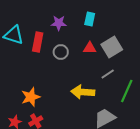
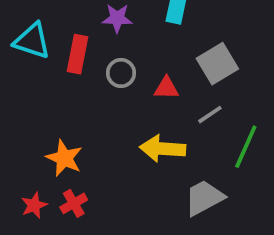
red triangle: (90, 48) -> (166, 88), moved
orange star: (31, 97) -> (64, 158), turned -30

